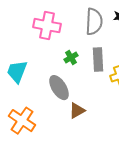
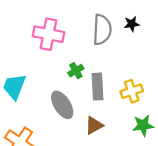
gray rectangle: (98, 60) -> (98, 87), moved
brown triangle: (77, 111) -> (94, 125), moved

